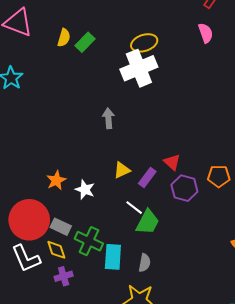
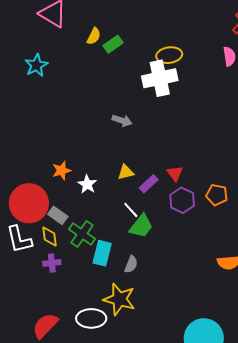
gray arrow: (108, 118) -> (122, 121), turned 102

